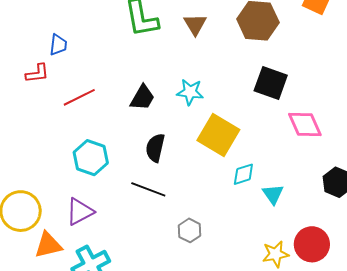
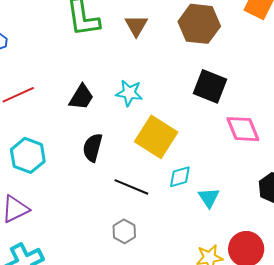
black line: (148, 189) -> (131, 187), moved

